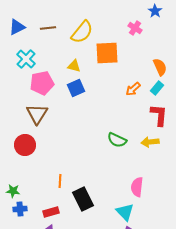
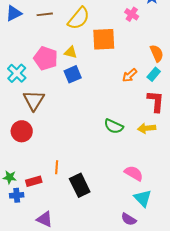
cyan cross: (26, 59) -> (17, 73), moved
pink pentagon: (42, 83) -> (46, 58), moved, turned 30
pink semicircle: (137, 187) -> (134, 173), turned 114
red rectangle: (51, 212) -> (34, 181), moved
cyan triangle: (125, 212) -> (143, 198), moved

